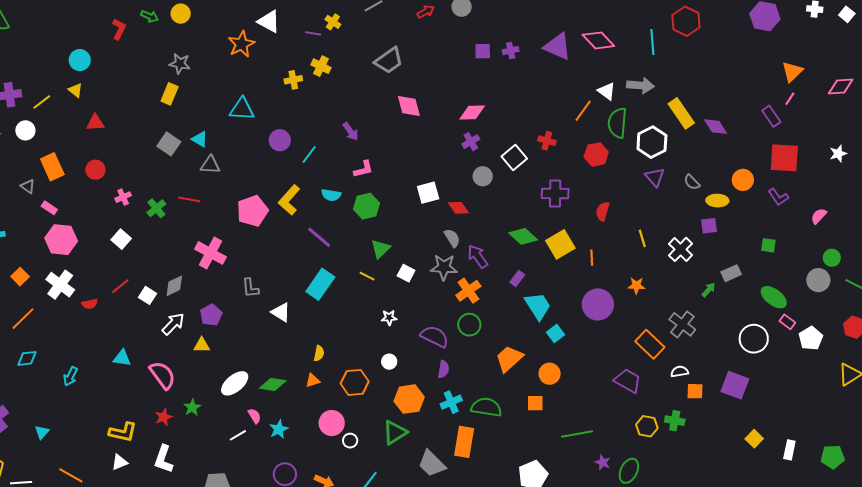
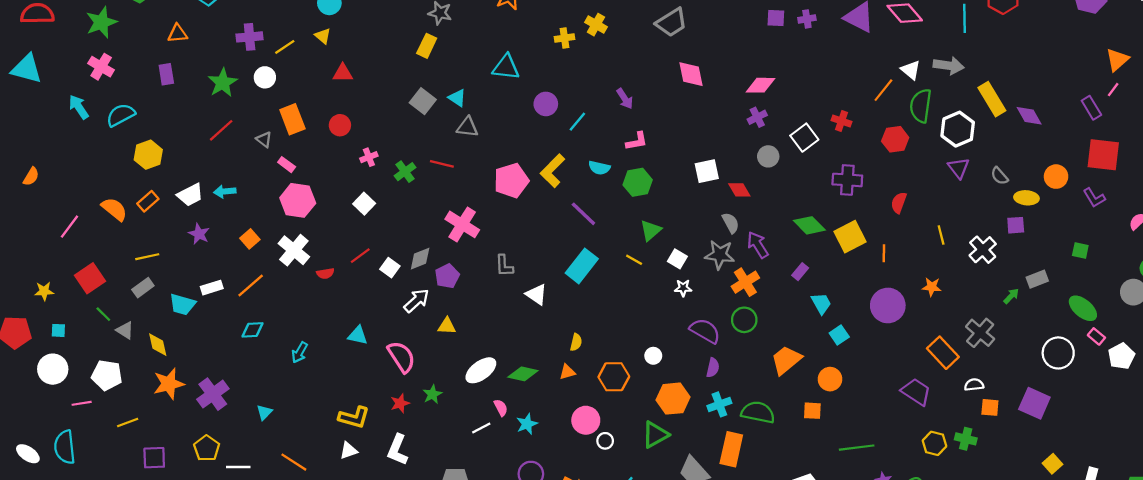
cyan trapezoid: (538, 306) -> (821, 303), size x0.7
purple pentagon: (211, 315) -> (447, 276), moved
white star: (389, 318) -> (683, 288), moved

